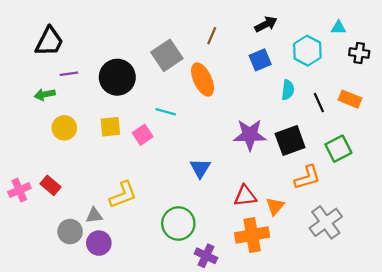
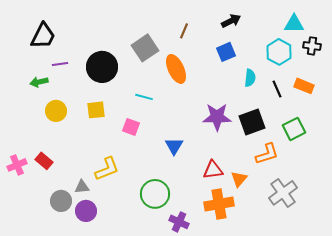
cyan triangle: (338, 28) -> (294, 24), size x1.5
cyan hexagon: (307, 51) -> (279, 52), moved
pink square: (143, 135) -> (131, 127), moved, turned -36

